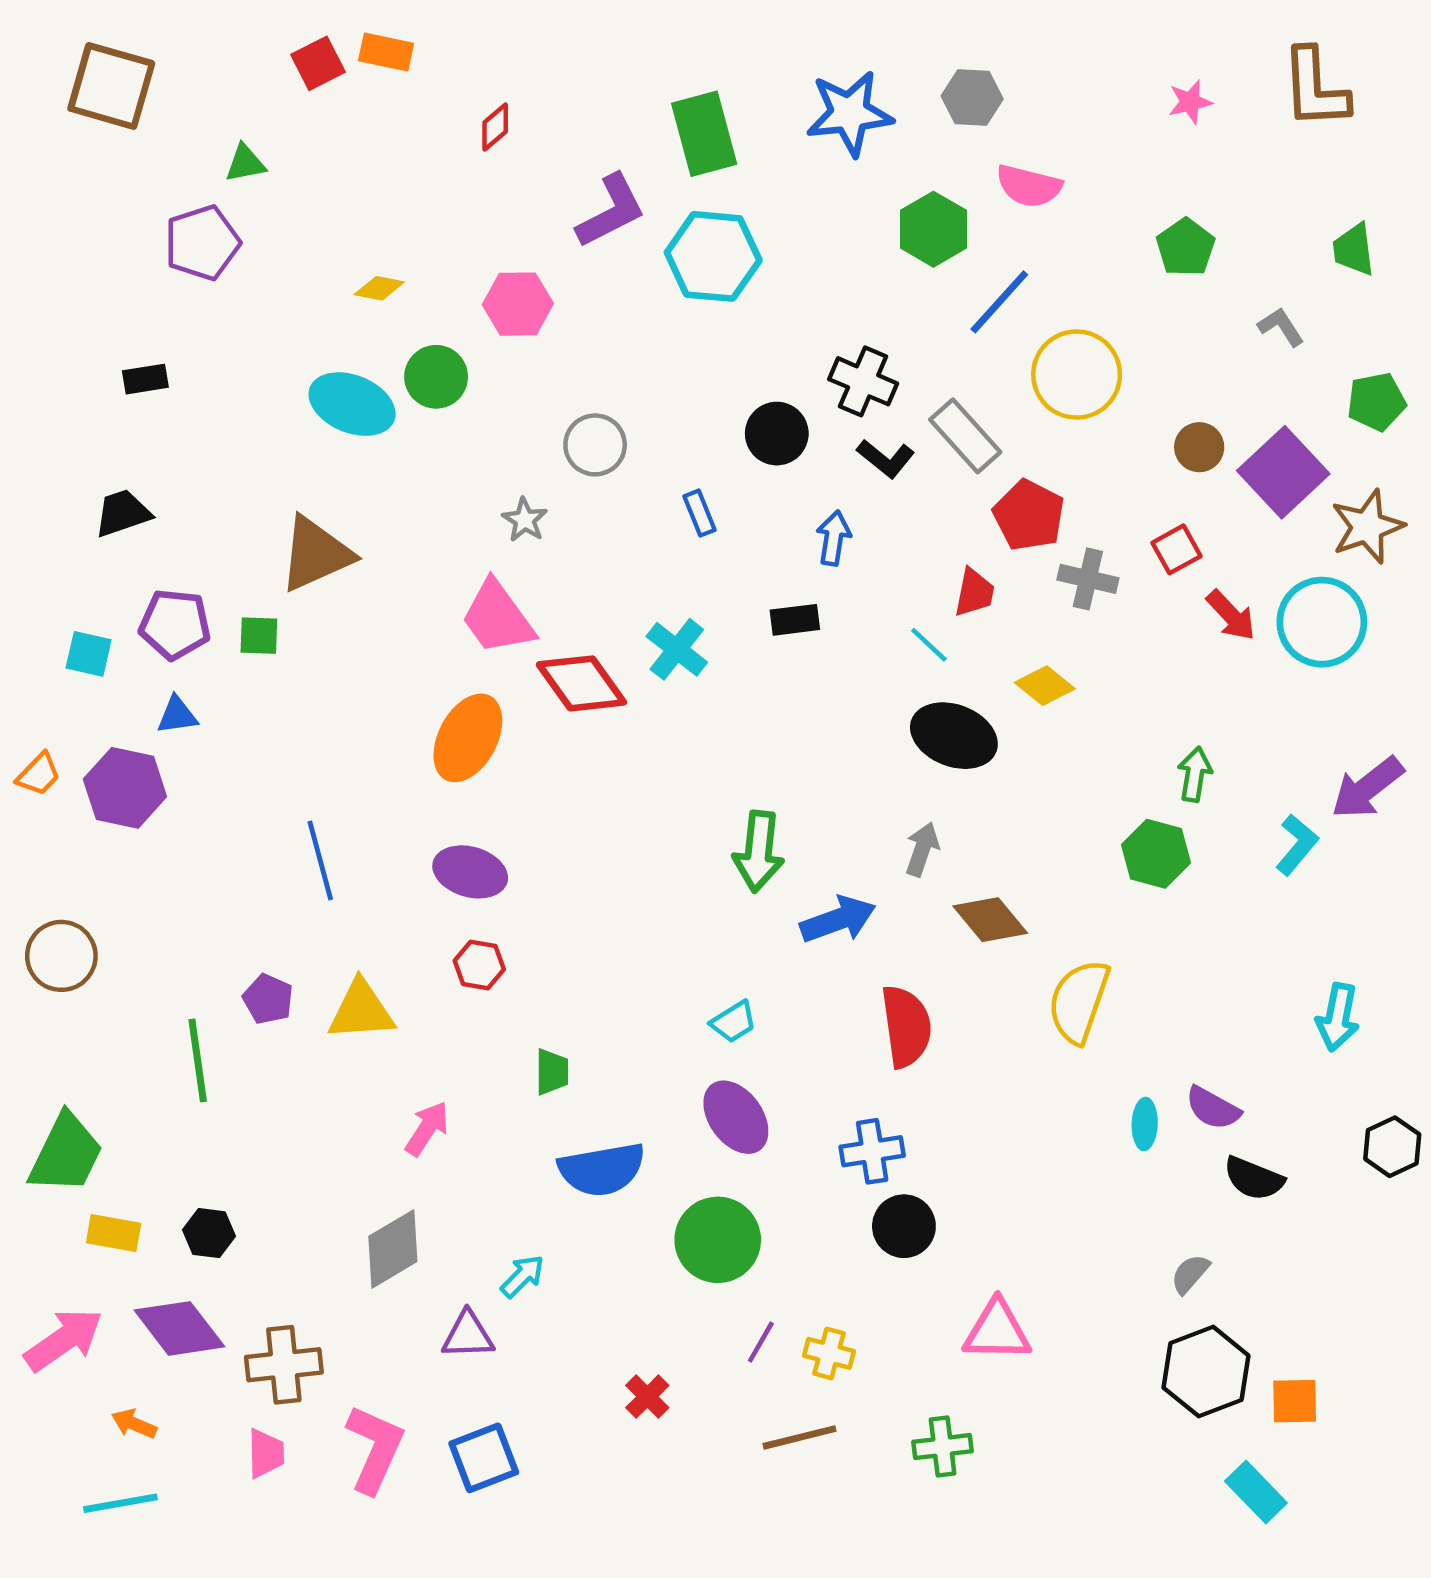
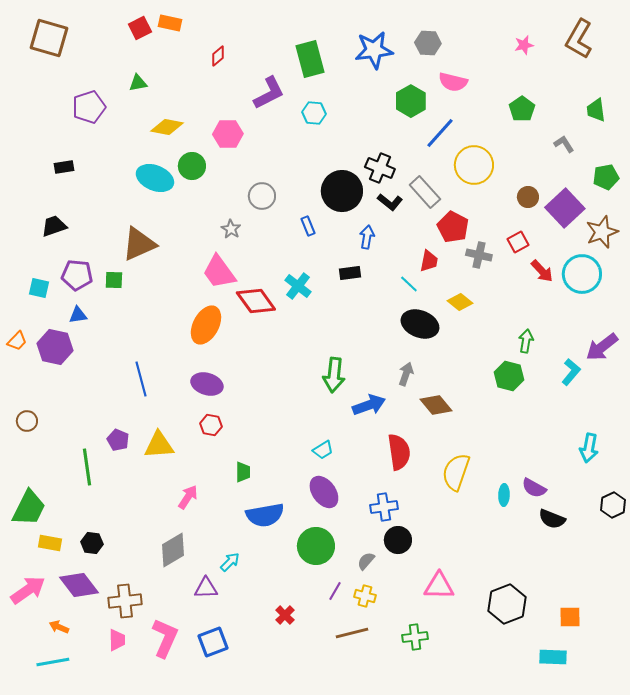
brown L-shape: (1315, 88) -> (579, 39), turned 33
green triangle: (245, 163) -> (138, 83), moved
cyan hexagon: (713, 256) -> (314, 113), size x0.6
yellow diamond: (379, 288) -> (167, 127), size x1.5
black circle: (777, 434) -> (342, 191), size x1.5
brown circle: (61, 956) -> (27, 421), size x0.7
yellow semicircle: (1079, 1001) -> (456, 472), moved
gray semicircle: (1190, 1274) -> (366, 561), moved
black hexagon: (1206, 1372) -> (507, 604), moved
cyan rectangle: (1256, 1492) -> (553, 657), turned -44

